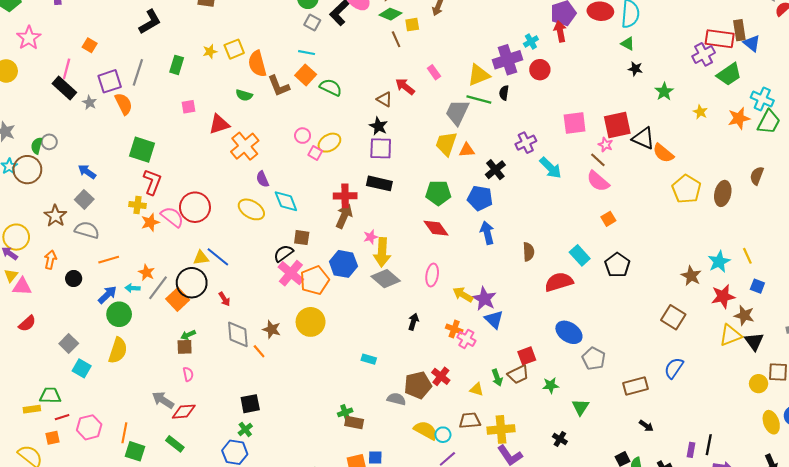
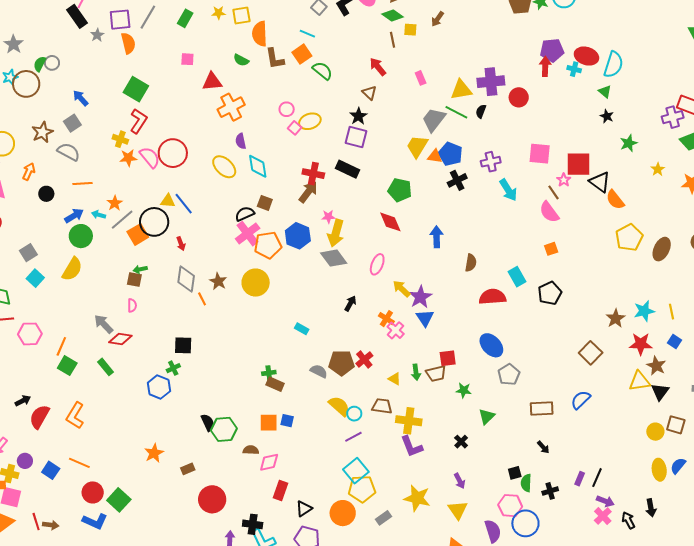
cyan cross: (531, 41) -> (574, 69), moved, turned 32
red arrow: (405, 87) -> (378, 67), moved
blue pentagon: (480, 198) -> (450, 154), moved

